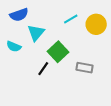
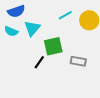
cyan semicircle: (14, 46) -> (11, 31), moved
green square: (58, 52) -> (53, 46), turned 30

